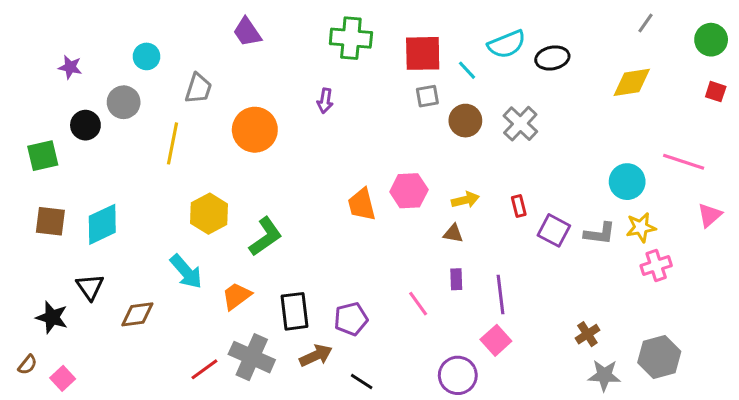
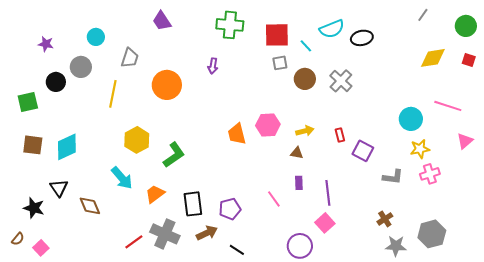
yellow diamond: (632, 82) -> (433, 58), moved
gray L-shape: (600, 233) -> (393, 177), moved
brown diamond: (137, 314) -> (90, 206), turned 75

